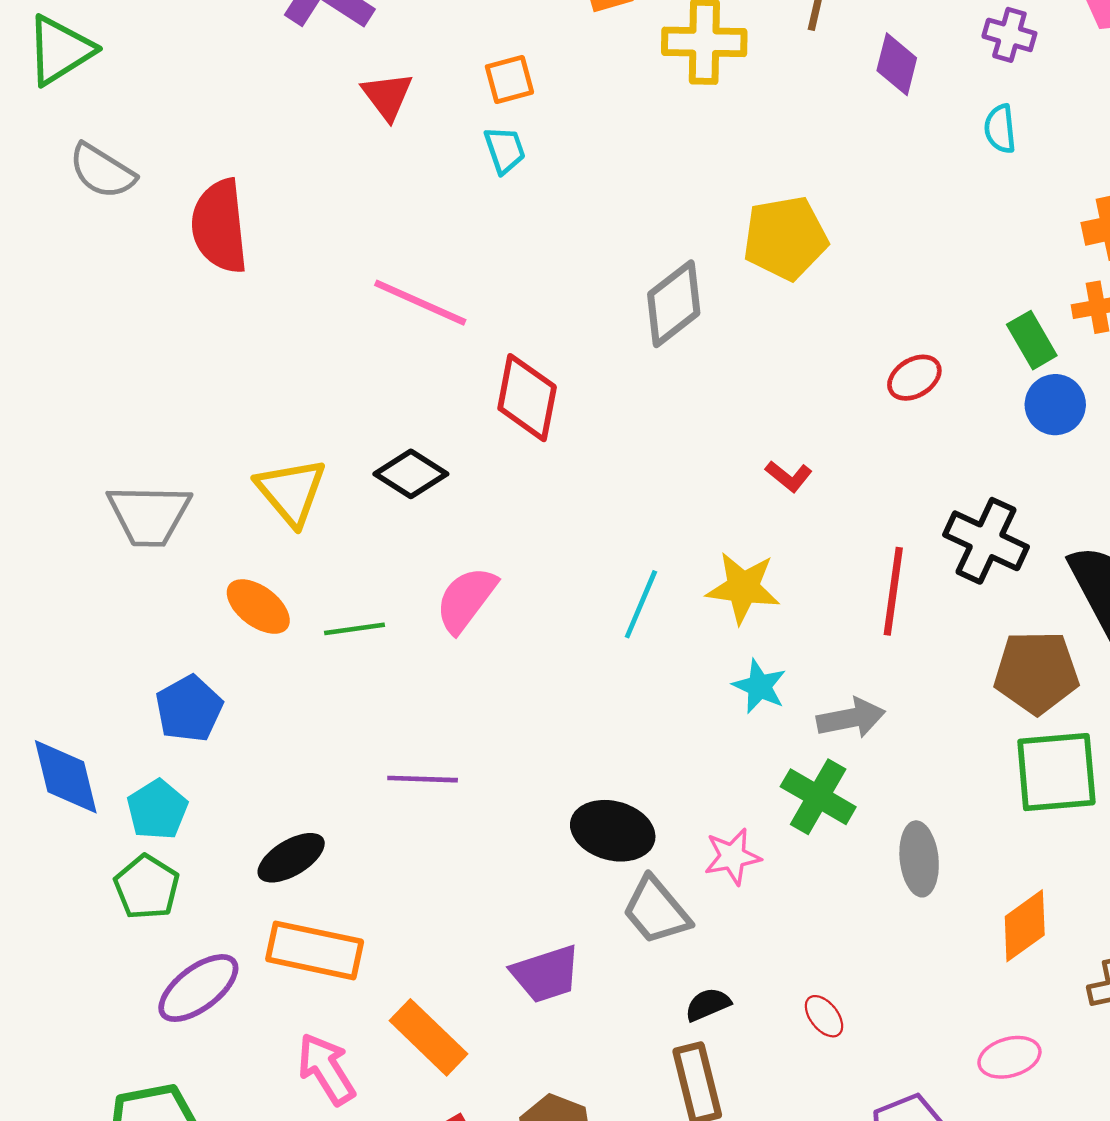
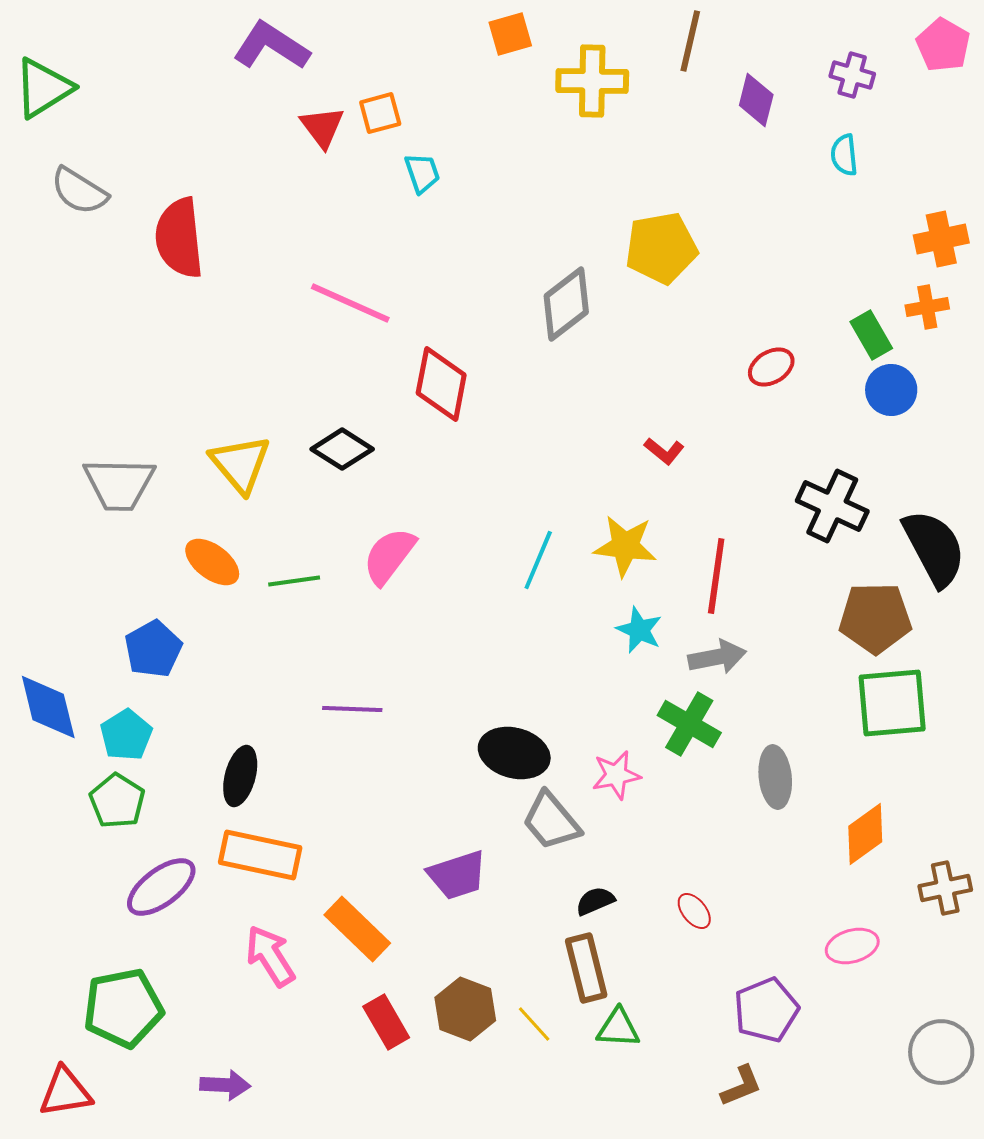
orange square: (509, 80) -> (380, 113), moved
red line: (893, 591) -> (716, 576), moved
black ellipse: (291, 858) -> (240, 776), turned -44

